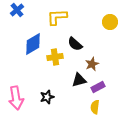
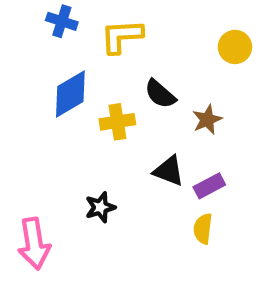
blue cross: (17, 10) -> (62, 21), moved, turned -32
brown star: (92, 64) -> (207, 120), moved
black triangle: (79, 80) -> (169, 171), turned 35
pink arrow: (16, 98) -> (34, 244), moved

